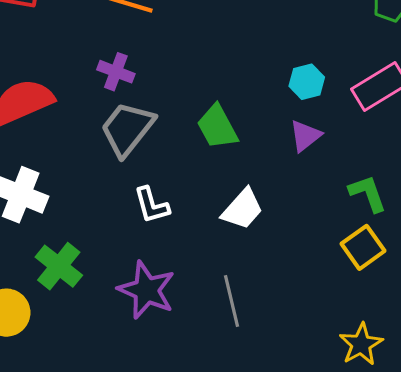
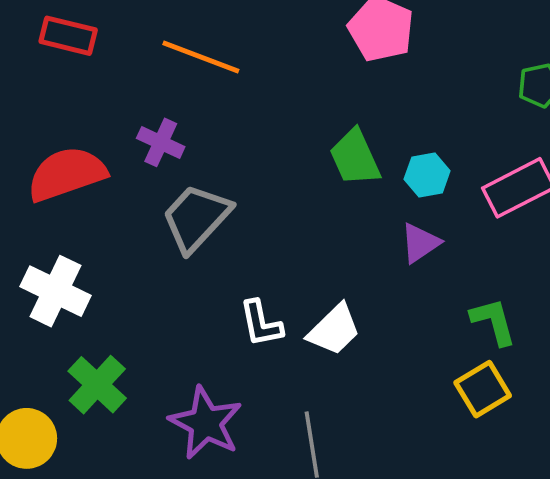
purple cross: (116, 72) -> (161, 142), moved
green trapezoid: (217, 127) -> (355, 158), moved
white L-shape: (151, 205) -> (261, 324), moved

